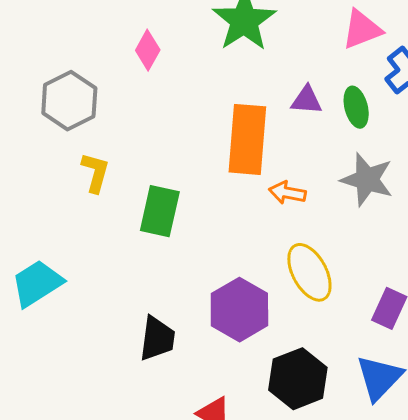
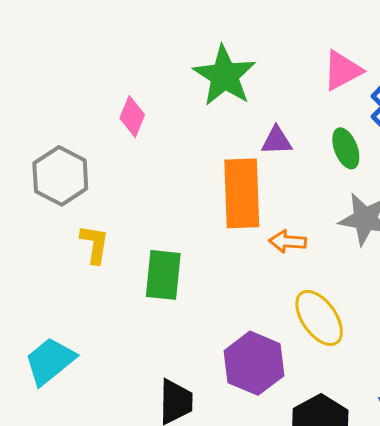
purple triangle: (307, 100) -> (277, 141), moved

